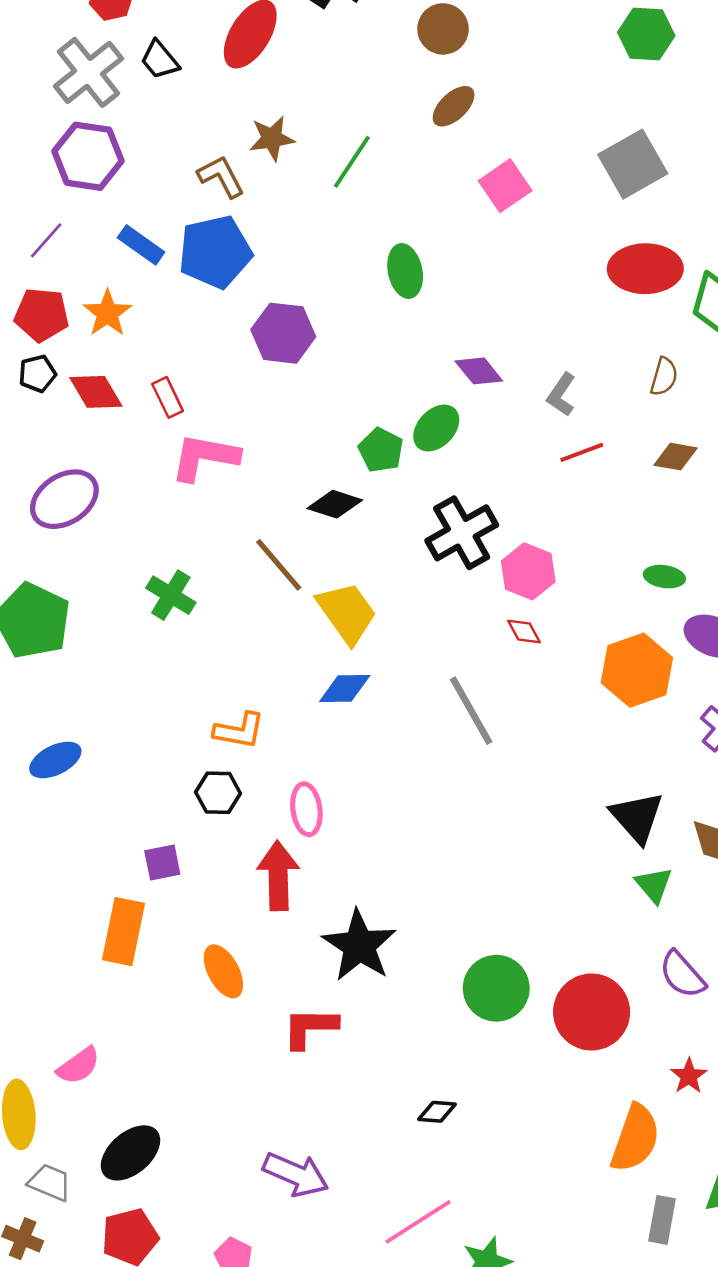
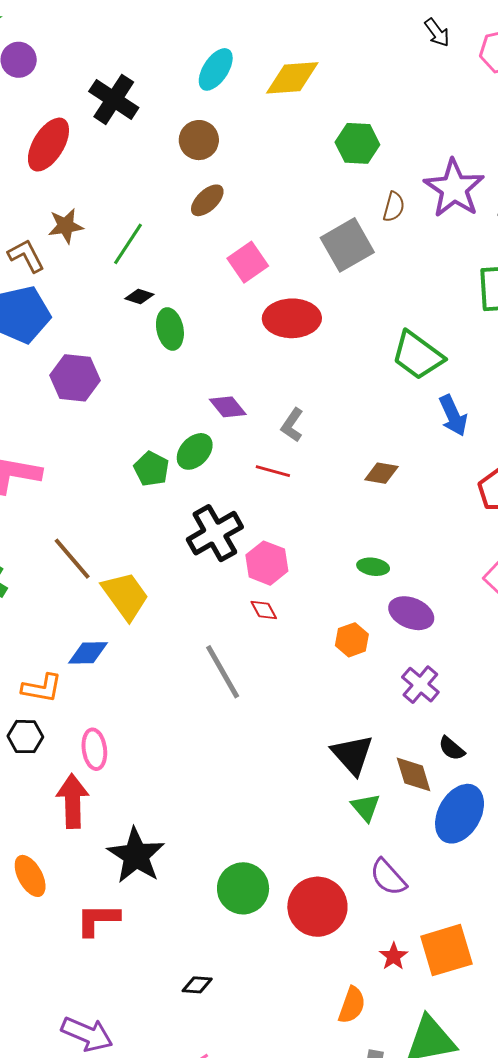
red ellipse: (645, 269) -> (292, 318), moved
brown semicircle: (664, 377) -> (394, 207), moved
red line: (582, 452) -> (273, 471), moved, turned 36
black diamond: (335, 504) -> (139, 296), moved, size x0.7
orange hexagon: (637, 670) -> (352, 640), size x0.6
blue diamond: (345, 688) -> (88, 653), moved
orange semicircle: (635, 1138) -> (352, 1005), size x0.7

